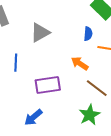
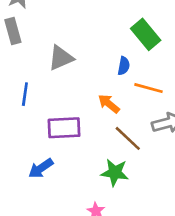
green star: (90, 115) -> (115, 172), turned 30

